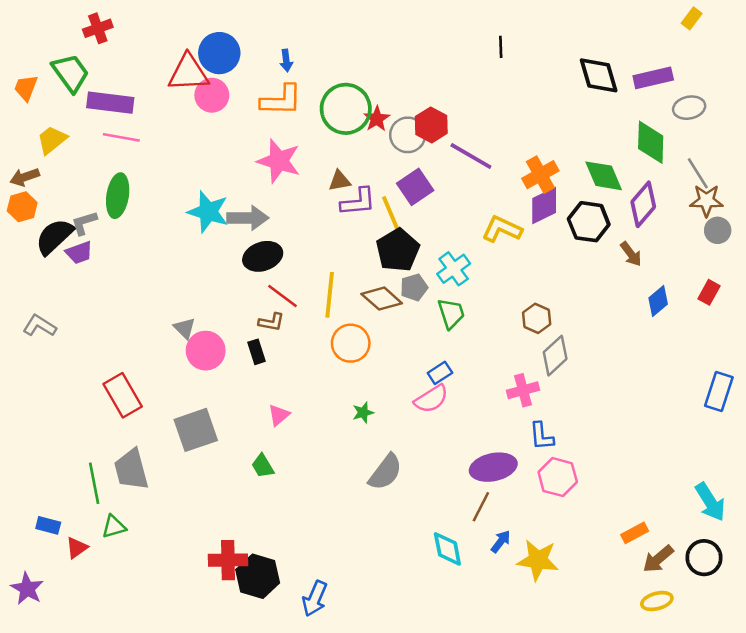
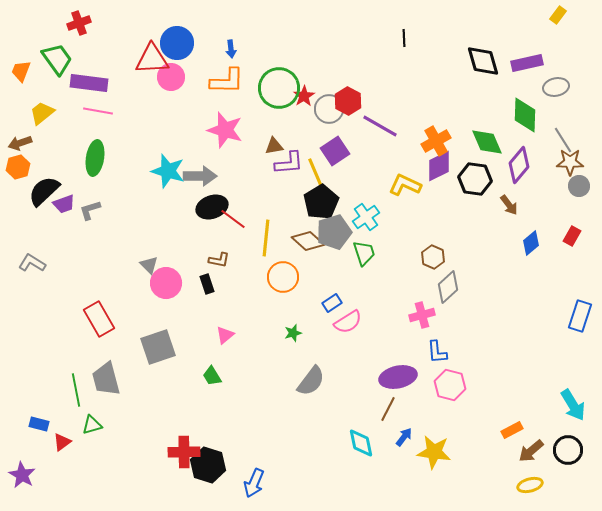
gray L-shape: (84, 223) -> (90, 210), moved
gray pentagon: (414, 287) -> (334, 232), size x1.6
red line: (283, 296) -> (233, 219), moved
blue rectangle: (440, 373) -> (332, 303), moved

